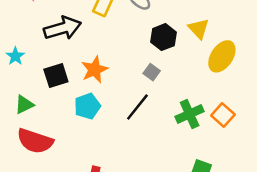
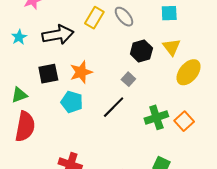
cyan star: (15, 56) -> (19, 37), moved
cyan pentagon: (87, 106) -> (72, 102), turned 30
red semicircle: (35, 141) -> (25, 126), turned -104

